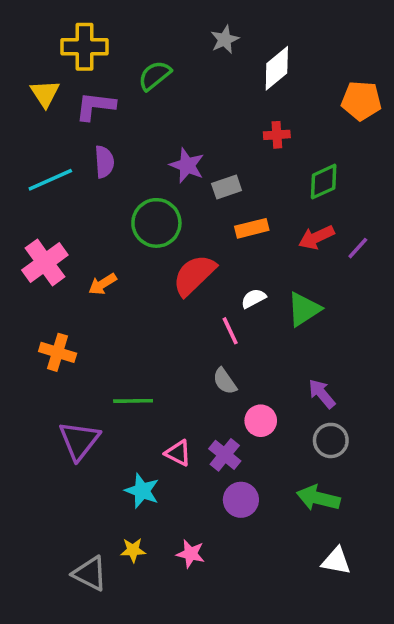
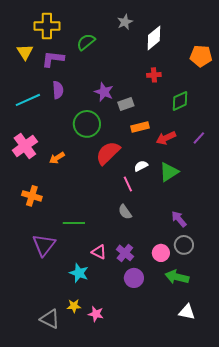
red arrow: (316, 237) -> (166, 138), moved
pink circle: (261, 421) -> (161, 253), moved
pink star: (191, 554) -> (96, 314), moved

